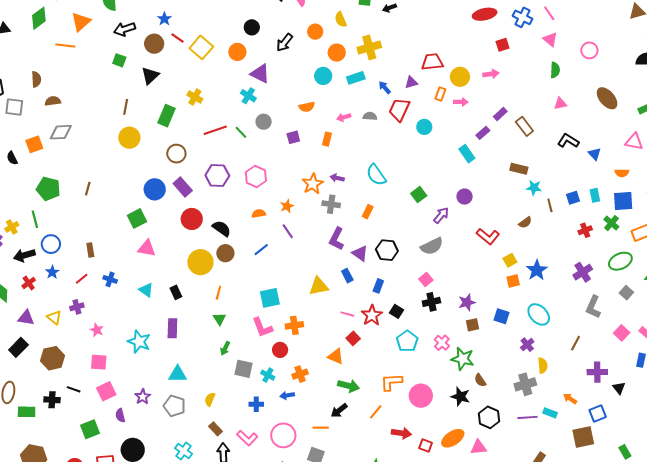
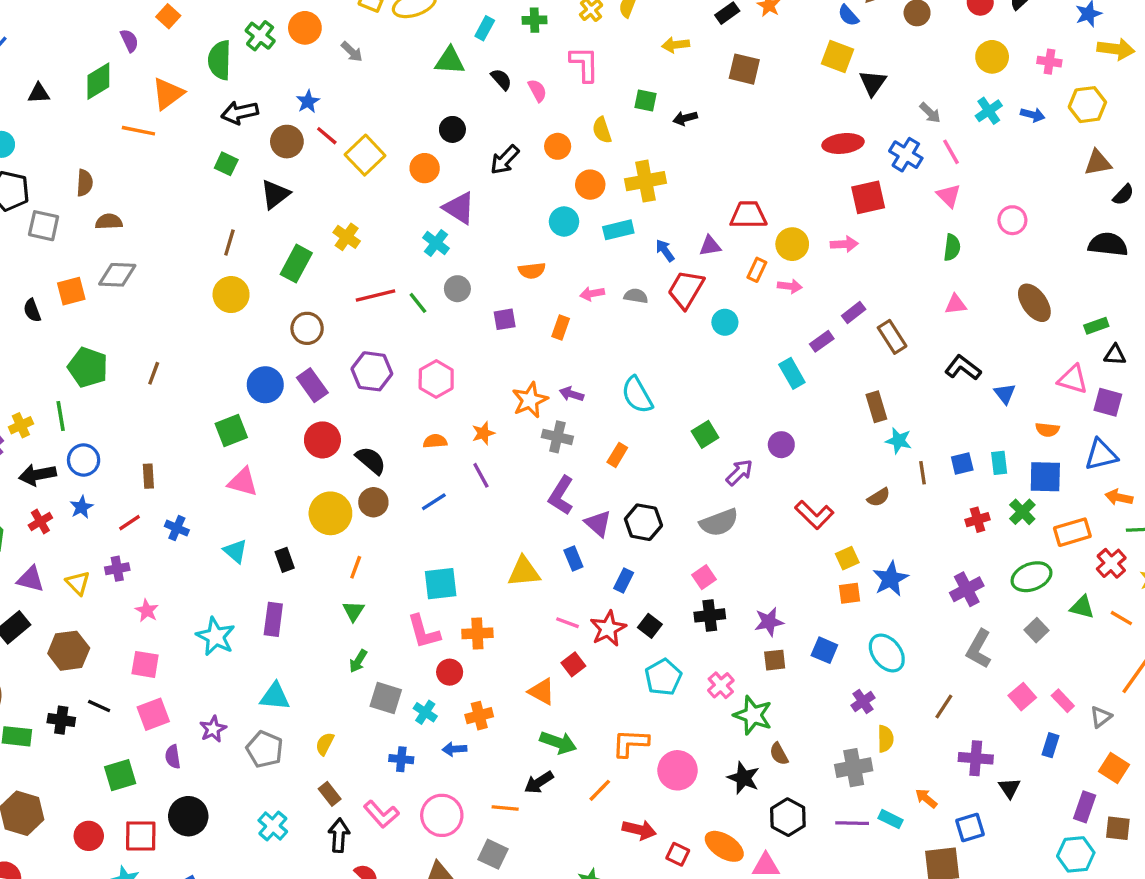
red square: (503, 45) -> (868, 197), size x1.5
brown rectangle: (519, 169) -> (876, 407), turned 54
orange ellipse: (453, 438) -> (724, 846), turned 60

